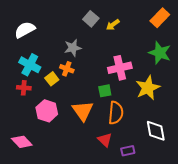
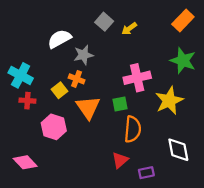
white semicircle: (25, 30) -> (59, 39), moved
cyan cross: (30, 65) -> (21, 75), moved
orange triangle: (83, 111) -> (88, 107), moved
red triangle: (105, 140) -> (120, 160), turned 35

